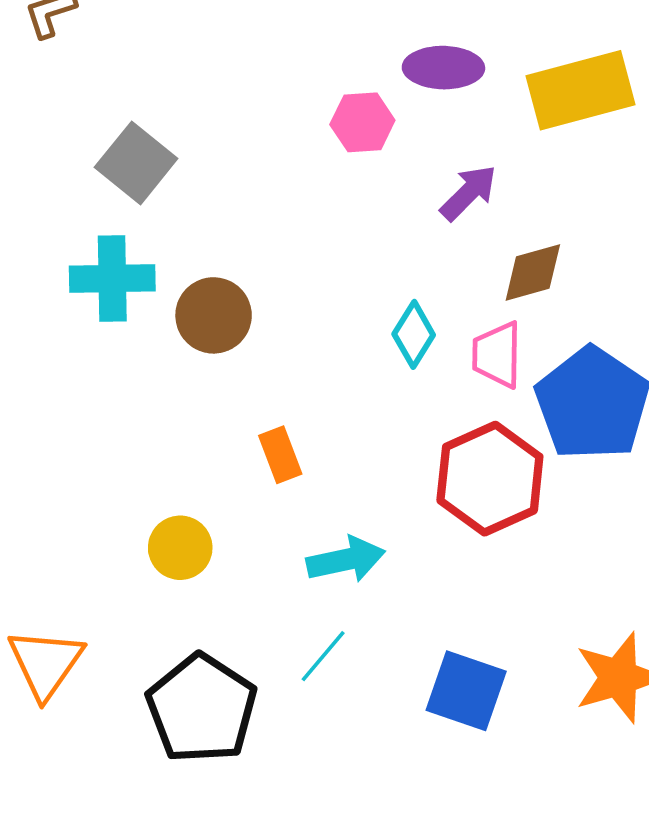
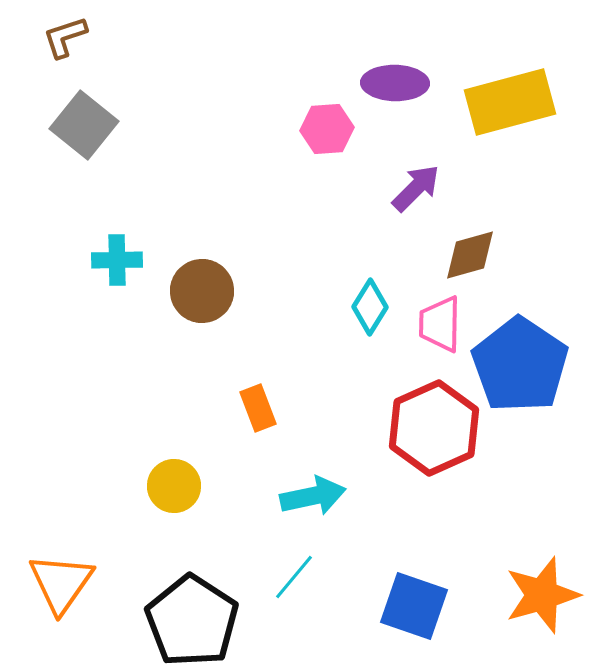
gray square: (136, 163) -> (84, 125), moved
cyan cross: (112, 278) -> (117, 260), size x0.7

